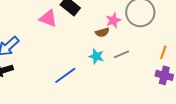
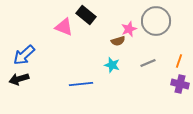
gray line: (121, 54) -> (148, 63), moved
blue line: (65, 75) -> (81, 84), turned 30

